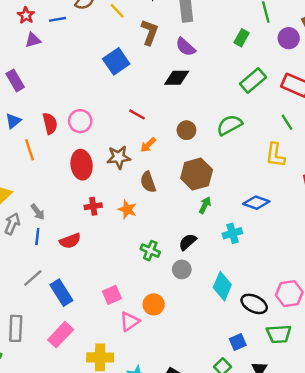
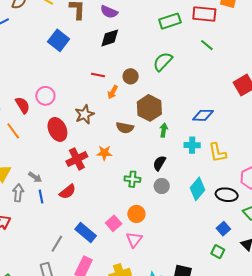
green rectangle: (253, 81) -> (170, 21), turned 40
red line: (137, 114) -> (98, 75), moved
orange arrow: (148, 145) -> (113, 92), moved
yellow L-shape: (275, 155) -> (217, 153), moved
brown semicircle: (148, 182) -> (125, 128), moved, turned -42
red cross: (93, 206) -> (77, 159), size x1.5
cyan cross: (232, 233) -> (192, 145), turned 35
gray line: (33, 278) -> (57, 244), moved
cyan diamond: (222, 286) -> (197, 189), turned 35
blue rectangle: (61, 293) -> (86, 232), moved
orange circle: (154, 304) -> (136, 214), moved

